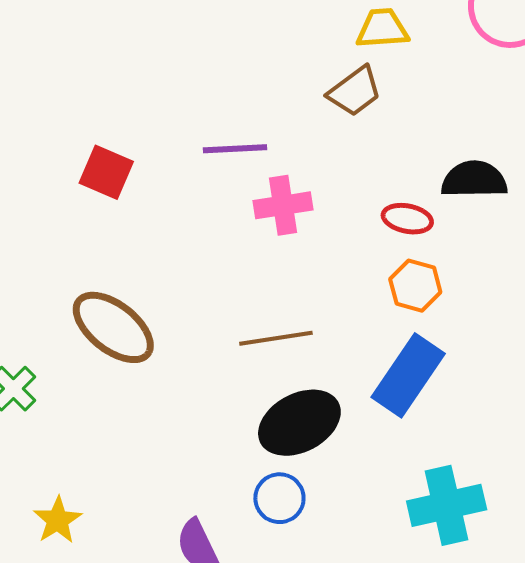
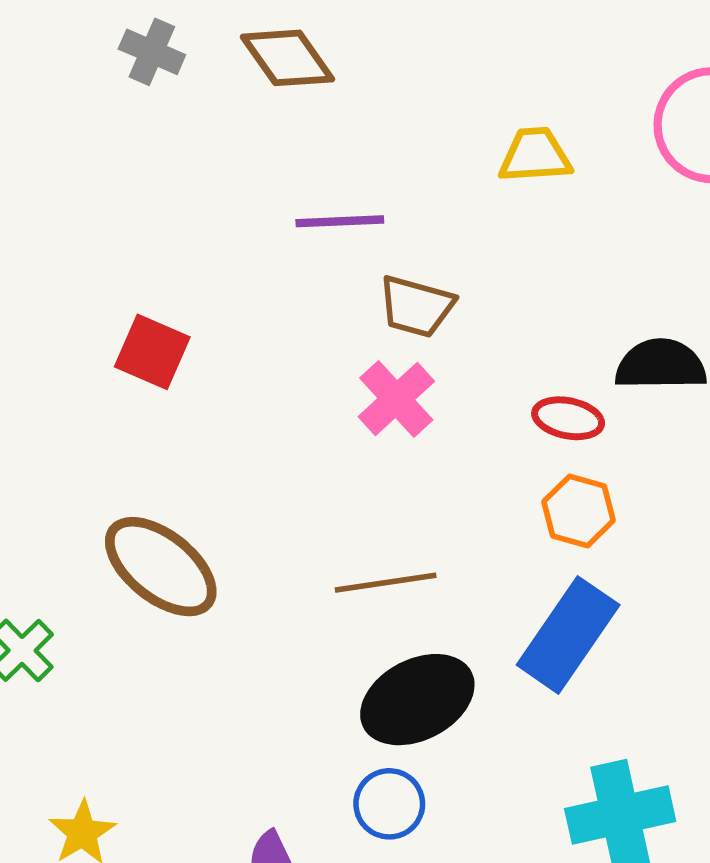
brown trapezoid: (355, 91) -> (416, 306), moved, turned 52
purple line: (235, 149) -> (340, 221), moved
pink cross: (283, 205) -> (396, 399), turned -34

